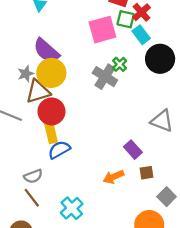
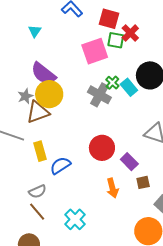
cyan rectangle: (141, 35) -> (129, 87), moved
red circle: (51, 111) -> (102, 148), moved
yellow rectangle: (51, 133) -> (40, 151), moved
orange arrow: (113, 177) -> (112, 188), turned -78

